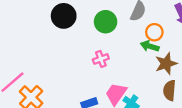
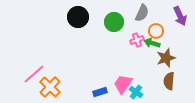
pink cross: (101, 59) -> (137, 40), moved

